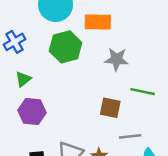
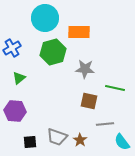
gray star: (116, 59) -> (85, 69), moved
purple hexagon: (32, 111) -> (15, 111), moved

